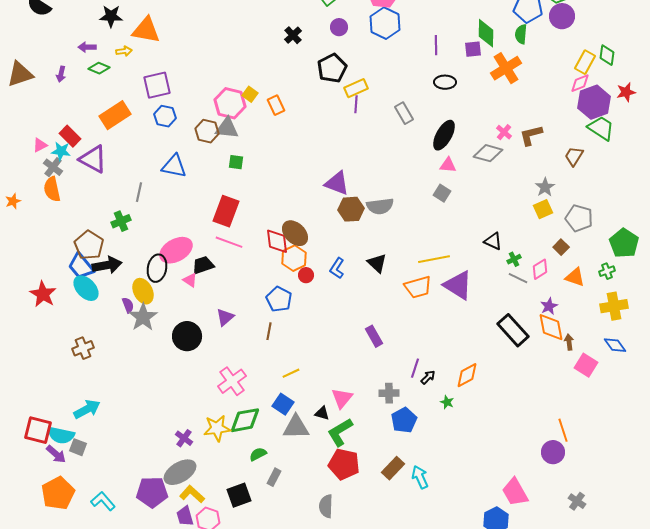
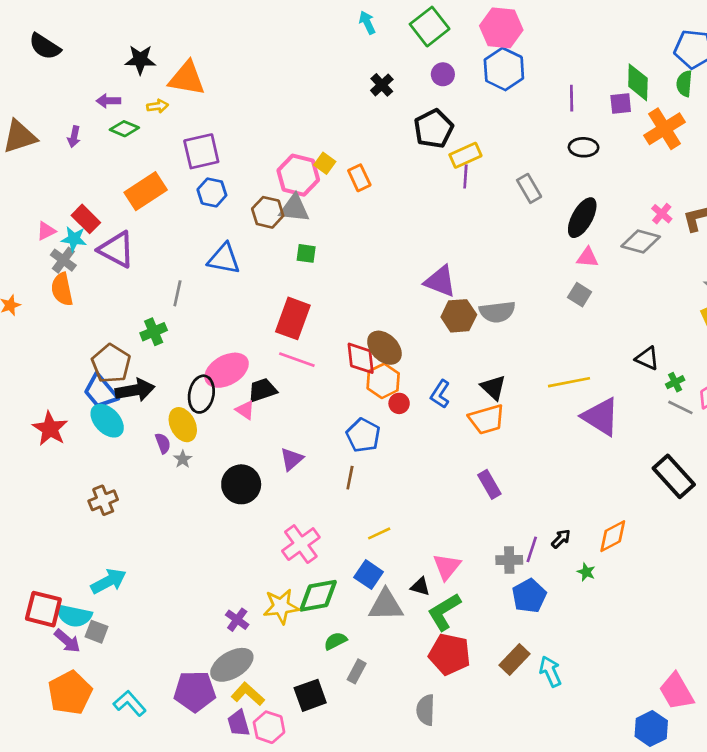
orange trapezoid: (418, 287) -> (487, 419), moved
gray star: (143, 317) -> (183, 459), size x0.5
purple line: (415, 368) -> (532, 549), moved

